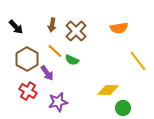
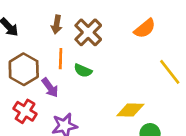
orange semicircle: (119, 28) -> (145, 28), turned -30
orange line: (55, 51) -> (61, 59), turned 49

